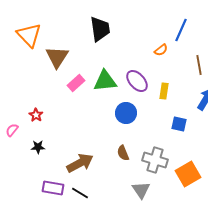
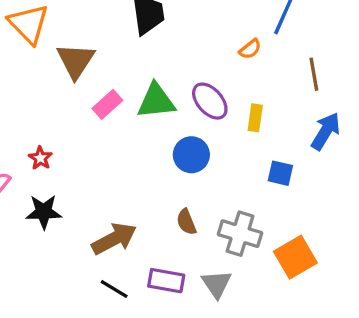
black star: (38, 147) -> (44, 212), size x1.5
purple rectangle: (53, 188) -> (166, 281), moved

